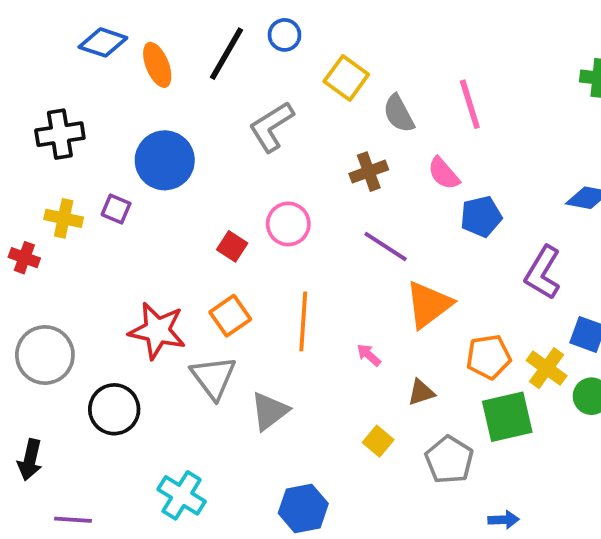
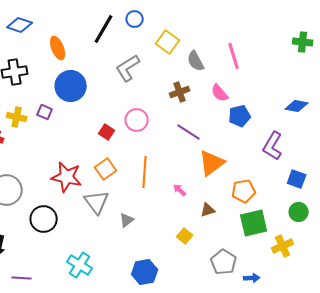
blue diamond: (103, 42) -> (20, 25), moved
orange ellipse: (157, 65) -> (58, 48), moved
yellow cross: (547, 368) -> (283, 246), moved, turned 30
gray triangle: (270, 411) -> (127, 220), size x0.7
gray pentagon: (449, 460) -> (224, 262), moved

